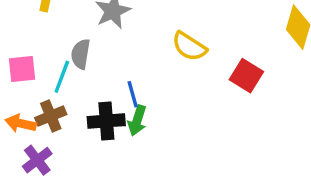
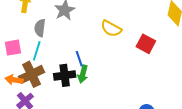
gray semicircle: (81, 54) -> (40, 28), moved
brown cross: (51, 116) -> (32, 74), size x1.4

